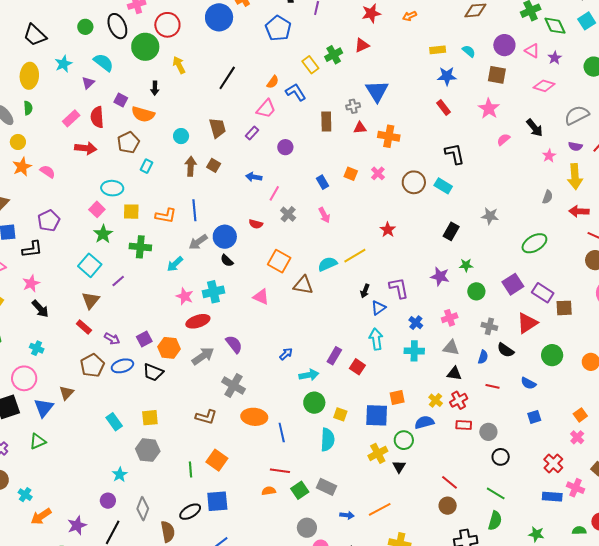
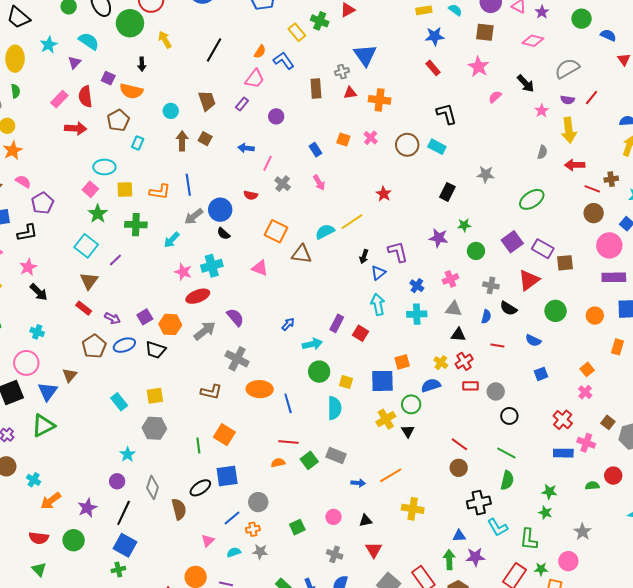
green cross: (334, 55) -> (320, 21), turned -36
pink semicircle: (48, 172) -> (23, 181), moved
green triangle: (38, 441) -> (43, 426), size x1.4
gray circle: (307, 528) -> (258, 502), moved

